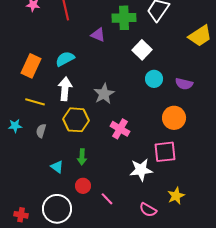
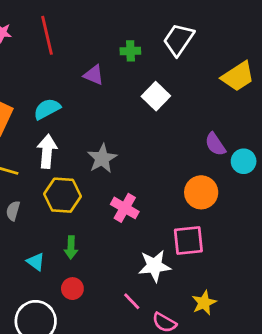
green cross: (124, 18) -> (130, 51), size x0.6
cyan circle: (154, 79) -> (244, 161), moved
purple semicircle: (184, 84) -> (215, 144), turned 42
pink line: (107, 199) -> (132, 301), moved

